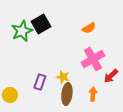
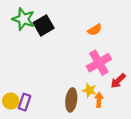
green star: (22, 31) -> (23, 19), moved, turned -30
yellow star: (63, 77) -> (89, 90), moved
purple rectangle: (40, 82) -> (24, 102), moved

